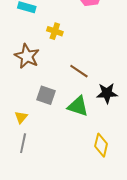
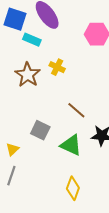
brown star: (27, 56) -> (28, 75), moved
yellow diamond: (101, 145) -> (73, 188), moved

